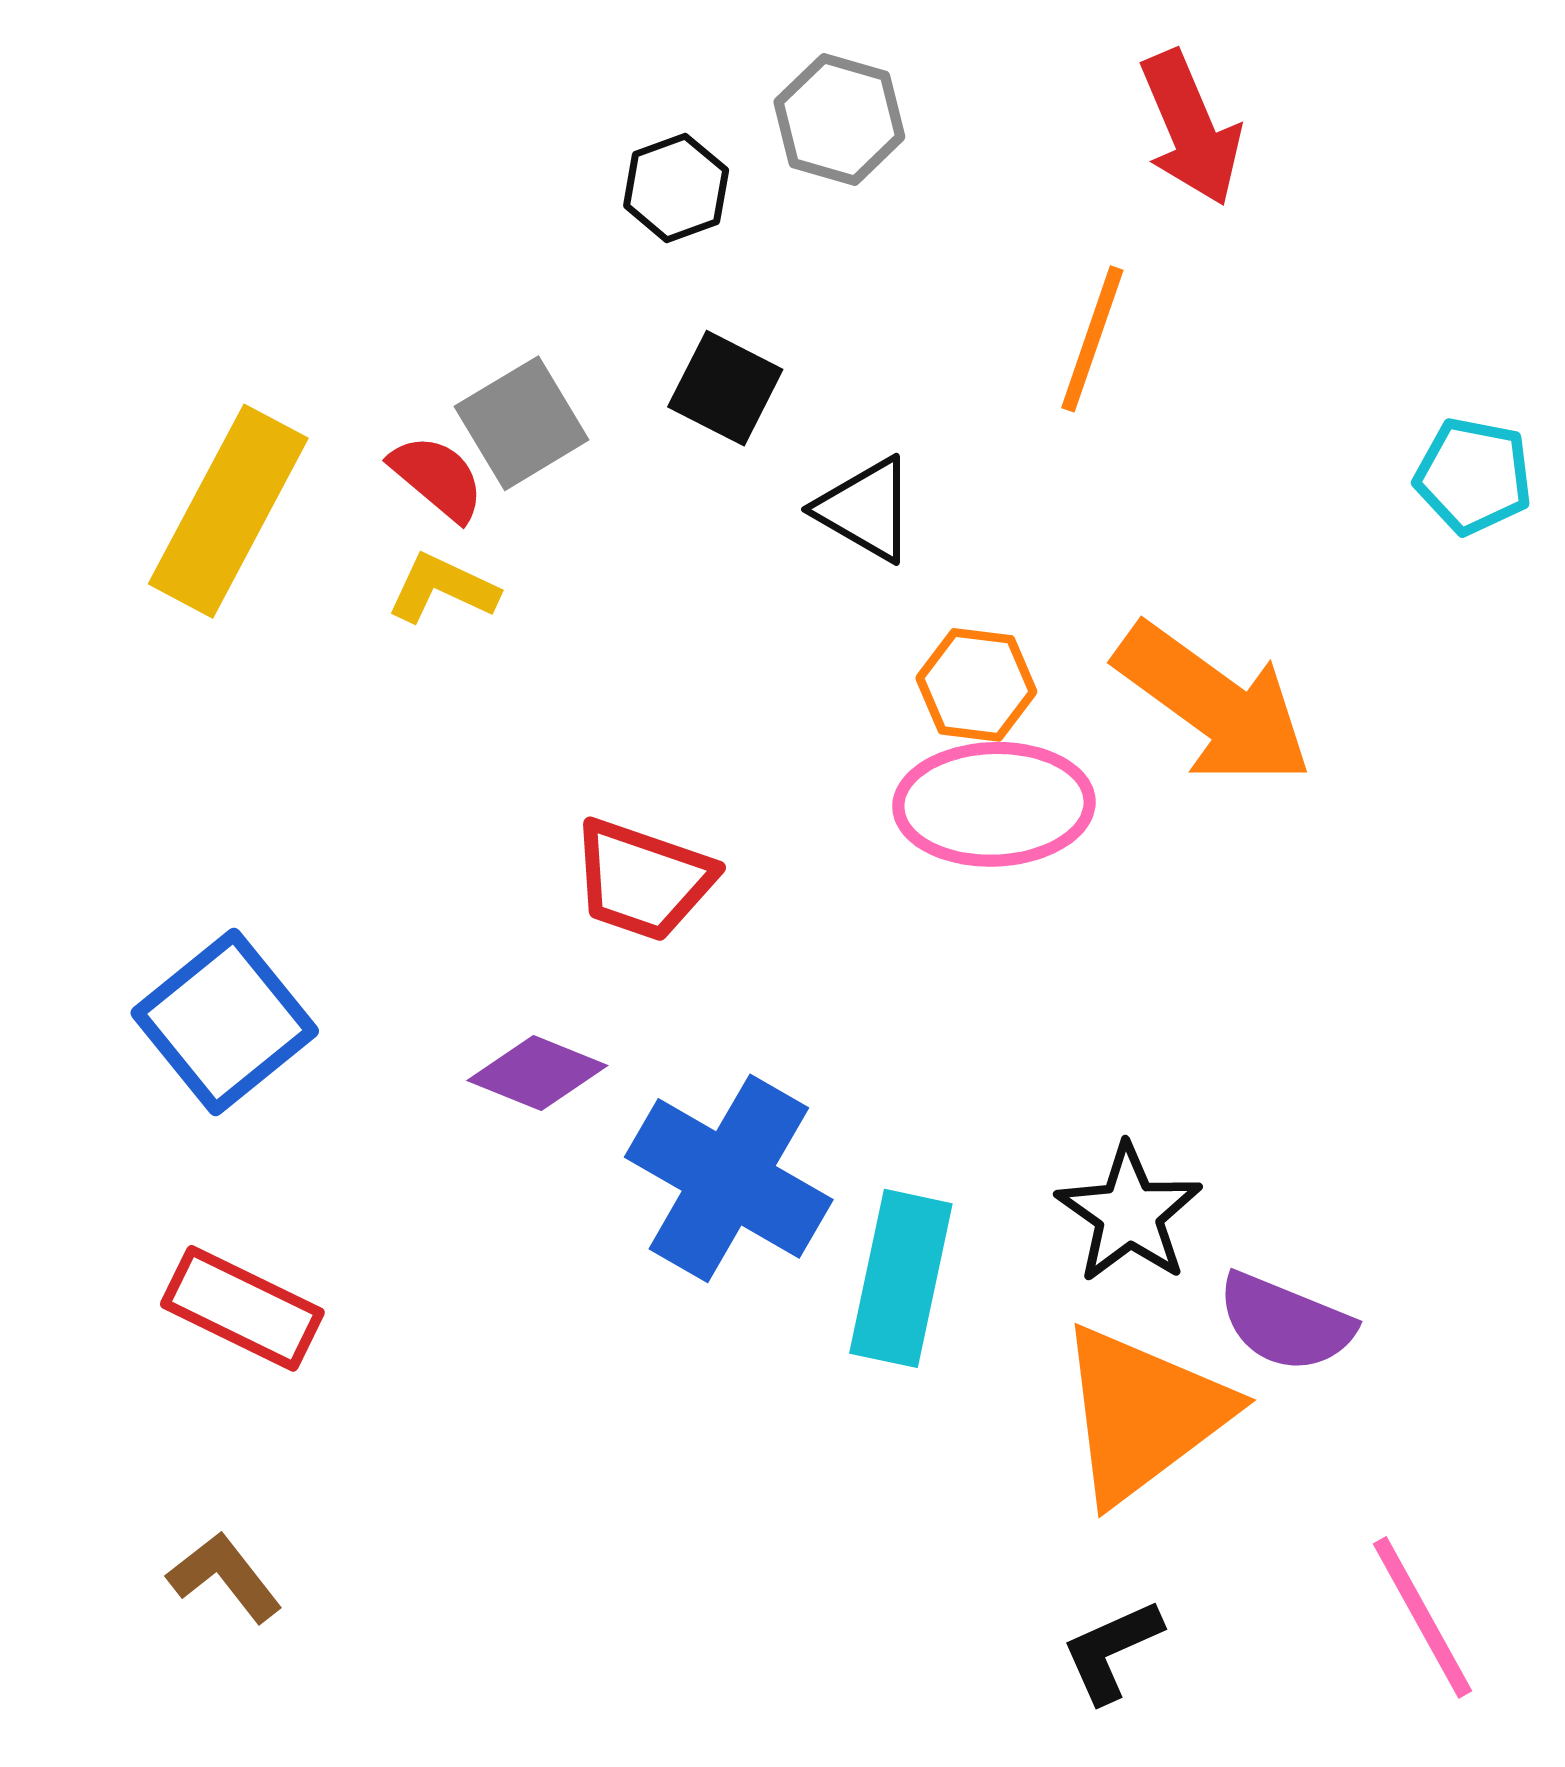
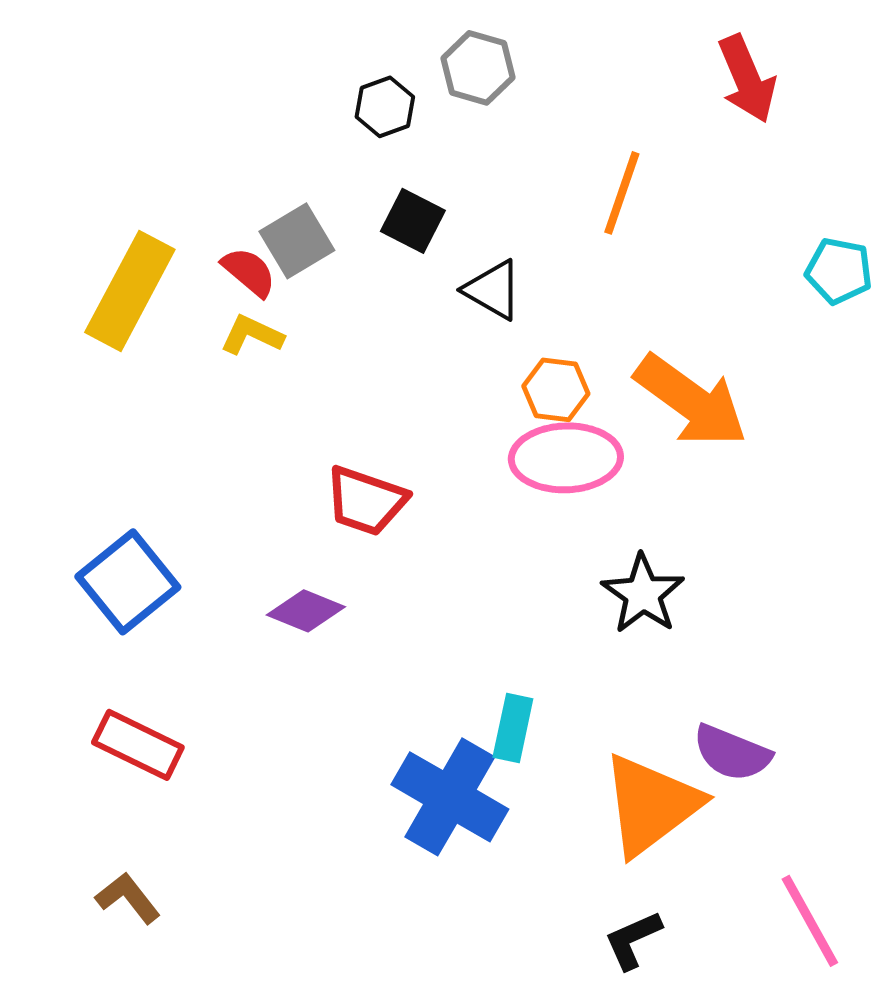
red arrow: (1191, 128) -> (747, 79), moved
blue cross: (729, 1178) -> (450, 797), moved
black star: (1129, 1213) -> (643, 594), moved
cyan rectangle: (901, 1278) -> (513, 728), size x0.7

